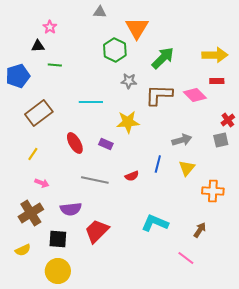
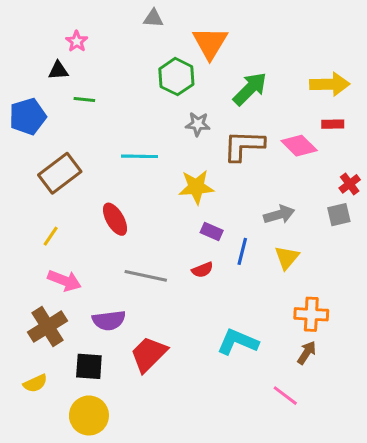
purple rectangle: (106, 144) -> (212, 231), moved
pink arrow: (42, 183) -> (64, 281), size x1.5
orange cross: (213, 191) -> (311, 314), moved

